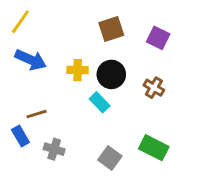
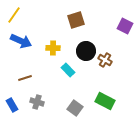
purple square: (158, 38) -> (125, 26), moved
black circle: (111, 74) -> (86, 51), moved
blue rectangle: (20, 136) -> (12, 105), moved

